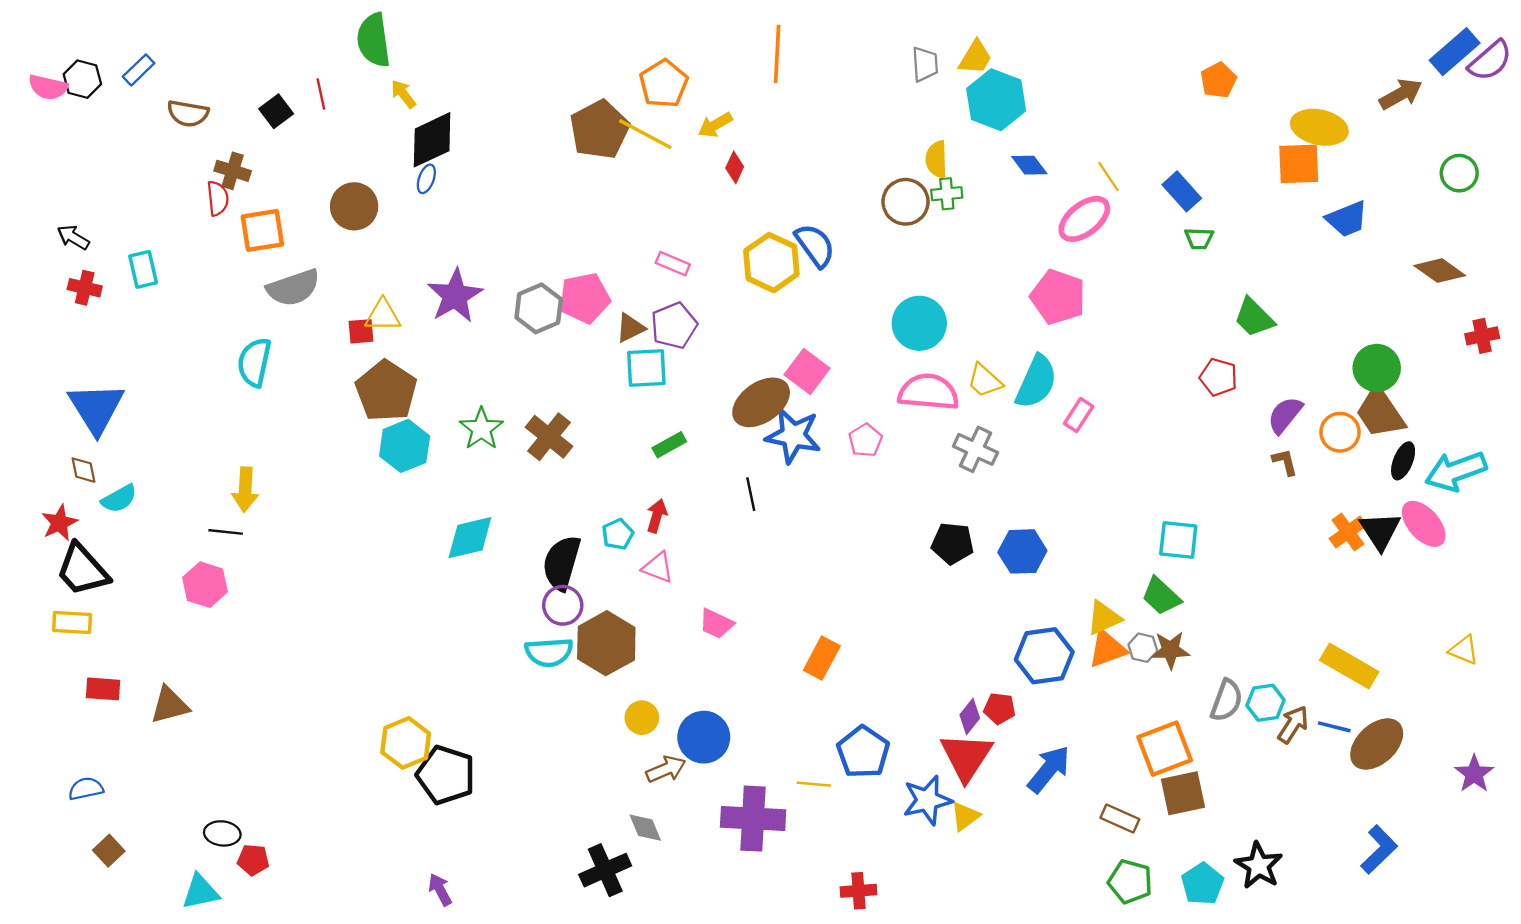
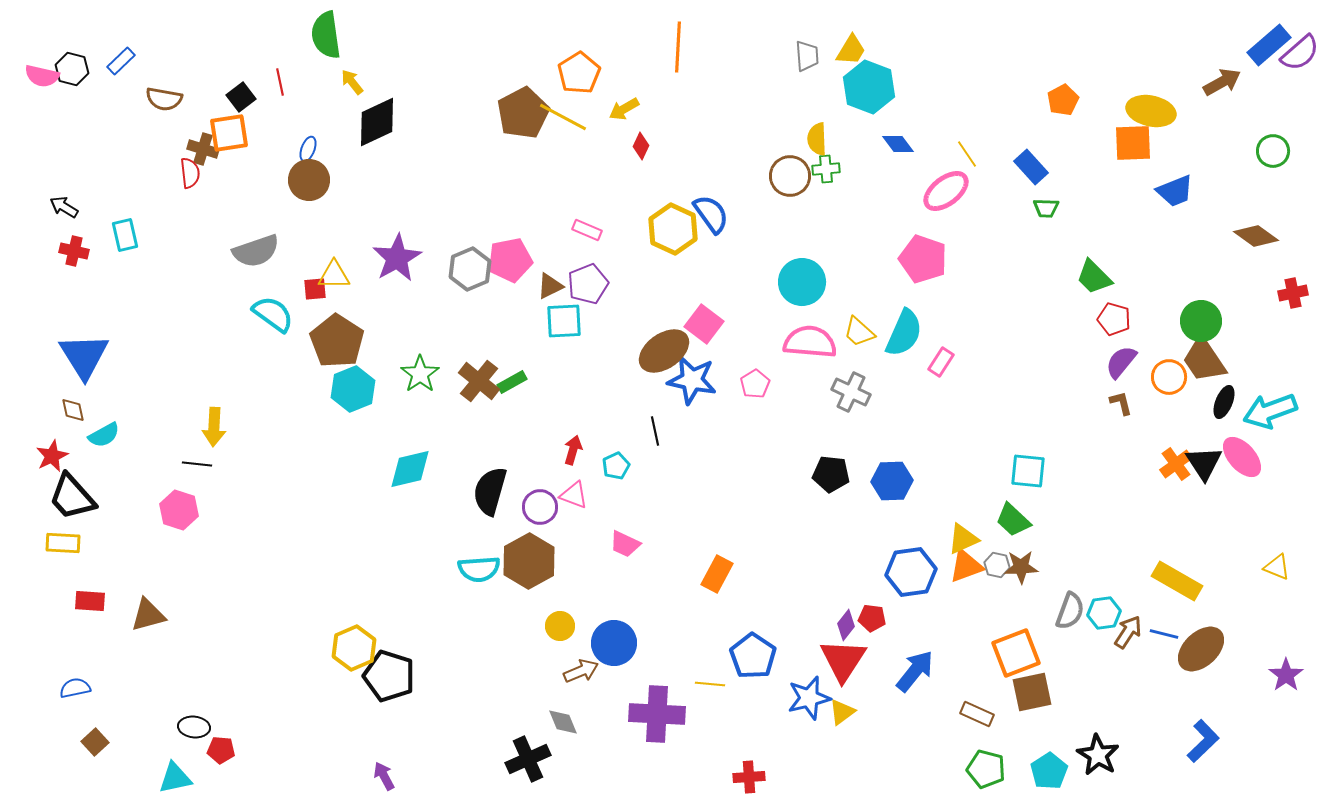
orange pentagon: (1218, 80) -> (1063, 100), moved
blue ellipse: (426, 179) -> (308, 149), moved
orange square: (262, 230) -> (229, 133), moved
cyan semicircle: (254, 362) -> (273, 314), moved, turned 114
red pentagon: (1218, 377) -> (1114, 319), moved
green rectangle: (669, 445) -> (512, 382), moved
cyan pentagon: (618, 534) -> (616, 466), moved
purple circle: (563, 605) -> (540, 507), moved

